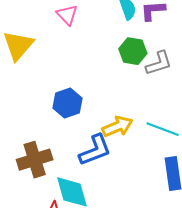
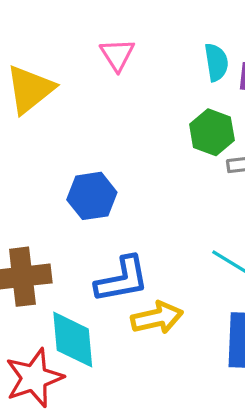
yellow arrow: (117, 126) -> (157, 318), moved

